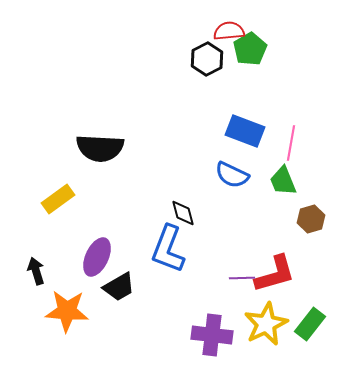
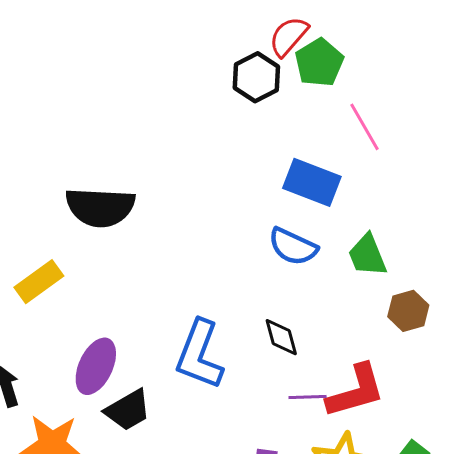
red semicircle: (229, 31) -> (289, 36), turned -44
pink line: (291, 143) -> (364, 127), moved, turned -40
black diamond: (183, 213) -> (281, 337), moved

